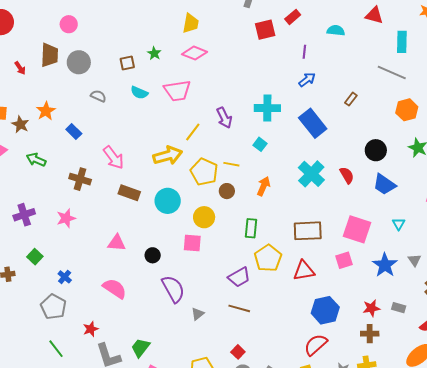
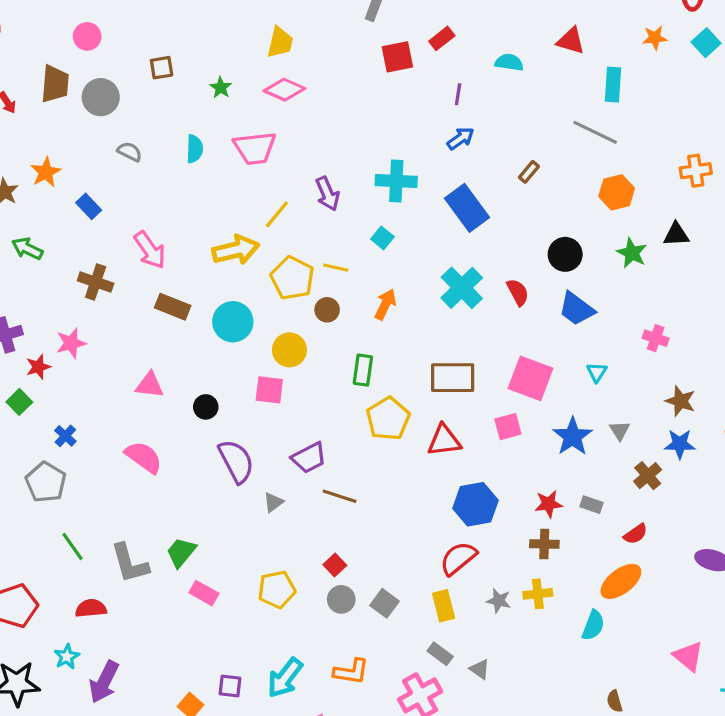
brown square: (127, 63) -> (162, 68), moved
cyan semicircle: (139, 93) -> (195, 149), turned -114
purple trapezoid: (239, 277) -> (309, 458), moved
red star: (91, 329) -> (38, 367), moved
green line: (56, 349) -> (72, 546), moved

